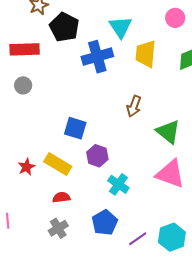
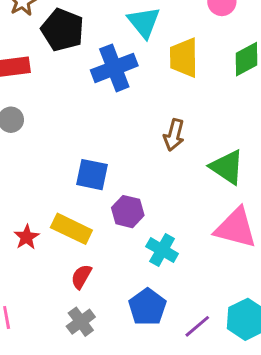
red semicircle: (61, 197) -> (81, 277), turned -48

